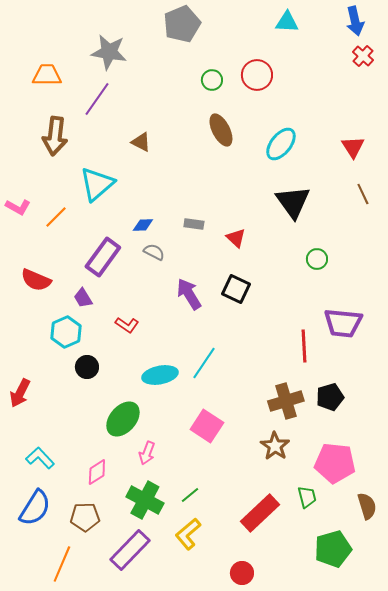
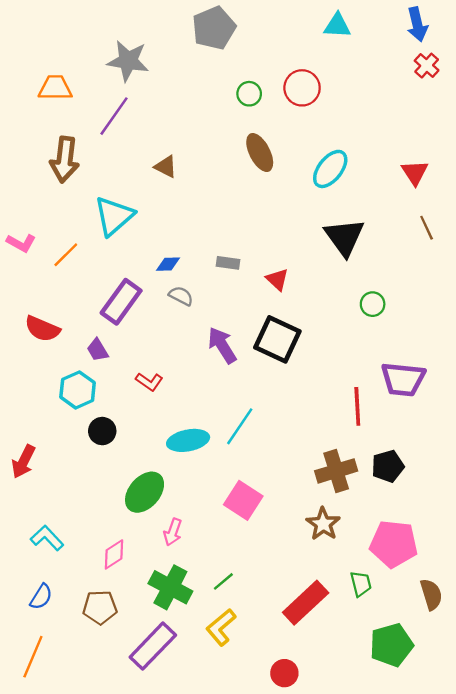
black square: (236, 289) -> (277, 339), size x1.4
blue semicircle: (35, 508) -> (41, 597), size x0.6
orange line: (62, 564) -> (33, 657), moved

